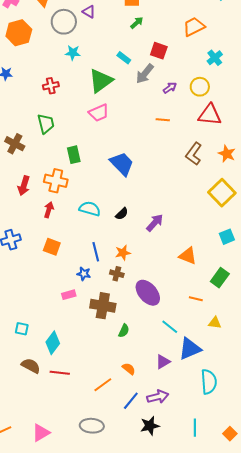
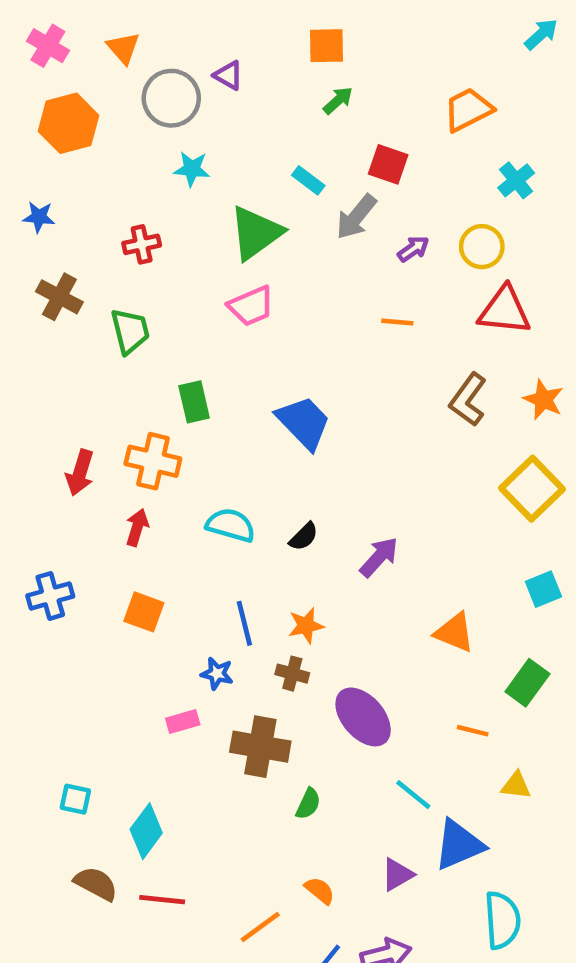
brown cross: (15, 144) -> (59, 297), moved

